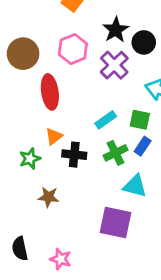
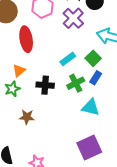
green square: (140, 120) -> (93, 58), turned 35
orange triangle: (54, 136) -> (19, 71), moved
purple square: (116, 223) -> (89, 148), moved, turned -35

